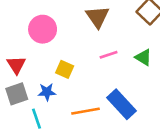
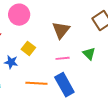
brown triangle: (97, 17) -> (61, 30), moved
pink line: (109, 55) -> (63, 58), moved

